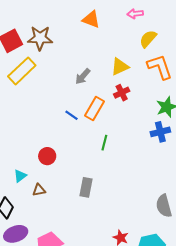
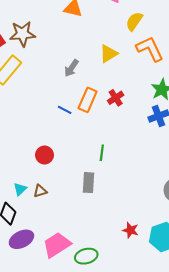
red cross: (122, 93) -> (116, 98), moved
green line: (104, 143) -> (102, 153), moved
cyan triangle: (20, 176) -> (20, 189), moved

